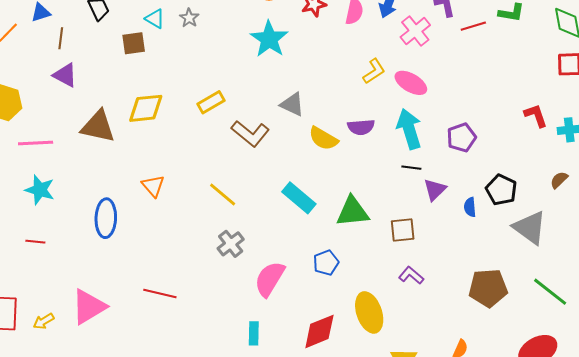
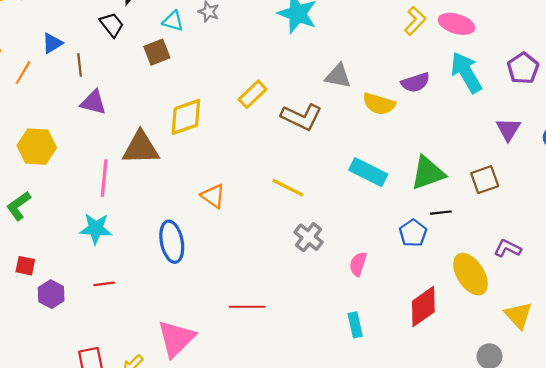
pink line: (36, 143) -> (104, 178), moved, turned -68
black line: (411, 168) -> (441, 213), moved
purple L-shape: (411, 275) -> (508, 248), moved
pink semicircle: (270, 279) -> (358, 264), size x0.6

